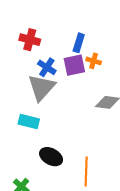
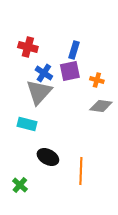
orange cross: (94, 61) -> (97, 80), moved

